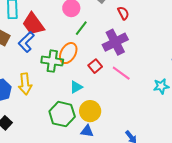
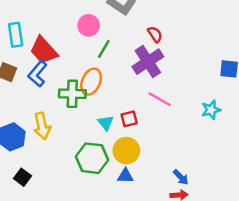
red semicircle: (123, 13) -> (155, 34), moved
red square: (95, 66) -> (129, 119), moved, turned 32
cyan triangle: (76, 87) -> (106, 123), turned -32

